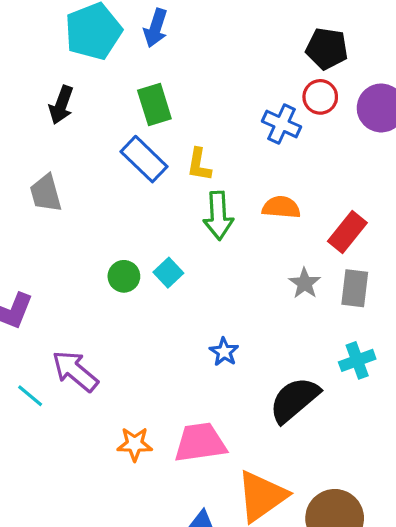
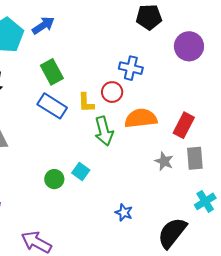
blue arrow: (156, 28) -> (43, 25), turned -130
red circle: (320, 97) -> (112, 92), moved
orange semicircle: (281, 207) -> (141, 118), size x1.4

